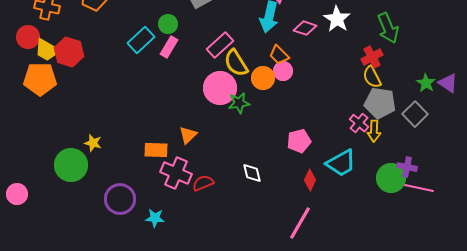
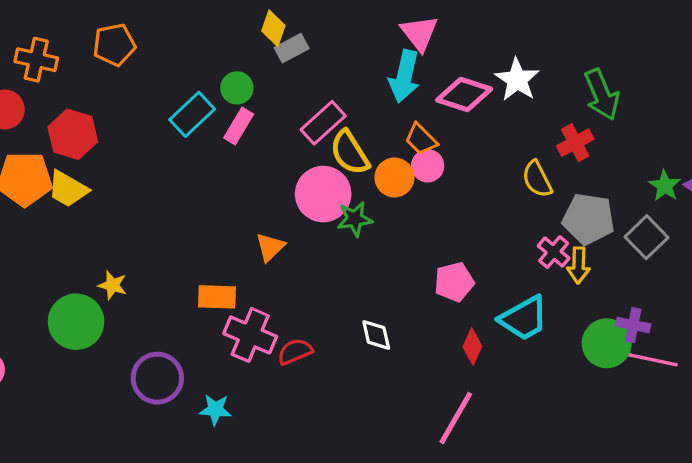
pink diamond: (305, 28) -> (464, 95), size x1.4
yellow trapezoid: (47, 50) -> (68, 189), moved
yellow semicircle: (372, 77) -> (537, 179), moved
orange triangle: (188, 135) -> (270, 247), moved

